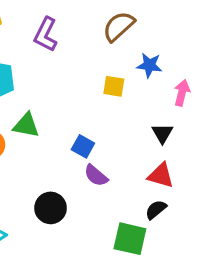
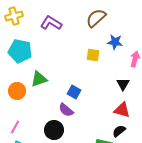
purple L-shape: (46, 34) -> (51, 23), turned 95
green triangle: (26, 125) -> (39, 79), turned -30
purple semicircle: (96, 176) -> (66, 110), moved

